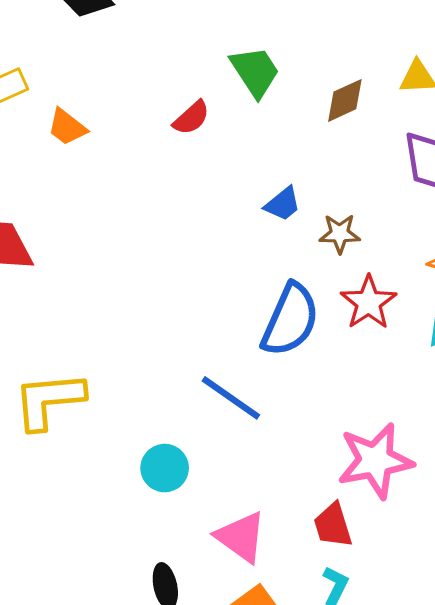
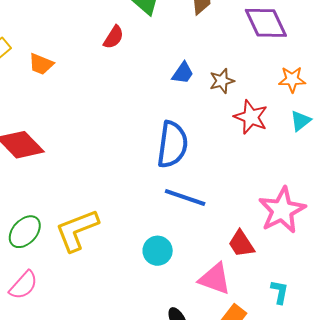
blue semicircle: (290, 320) -> (172, 145), moved
red trapezoid: (333, 525) -> (241, 244), moved

